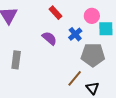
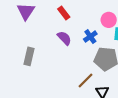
red rectangle: (55, 13) -> (64, 13), moved

